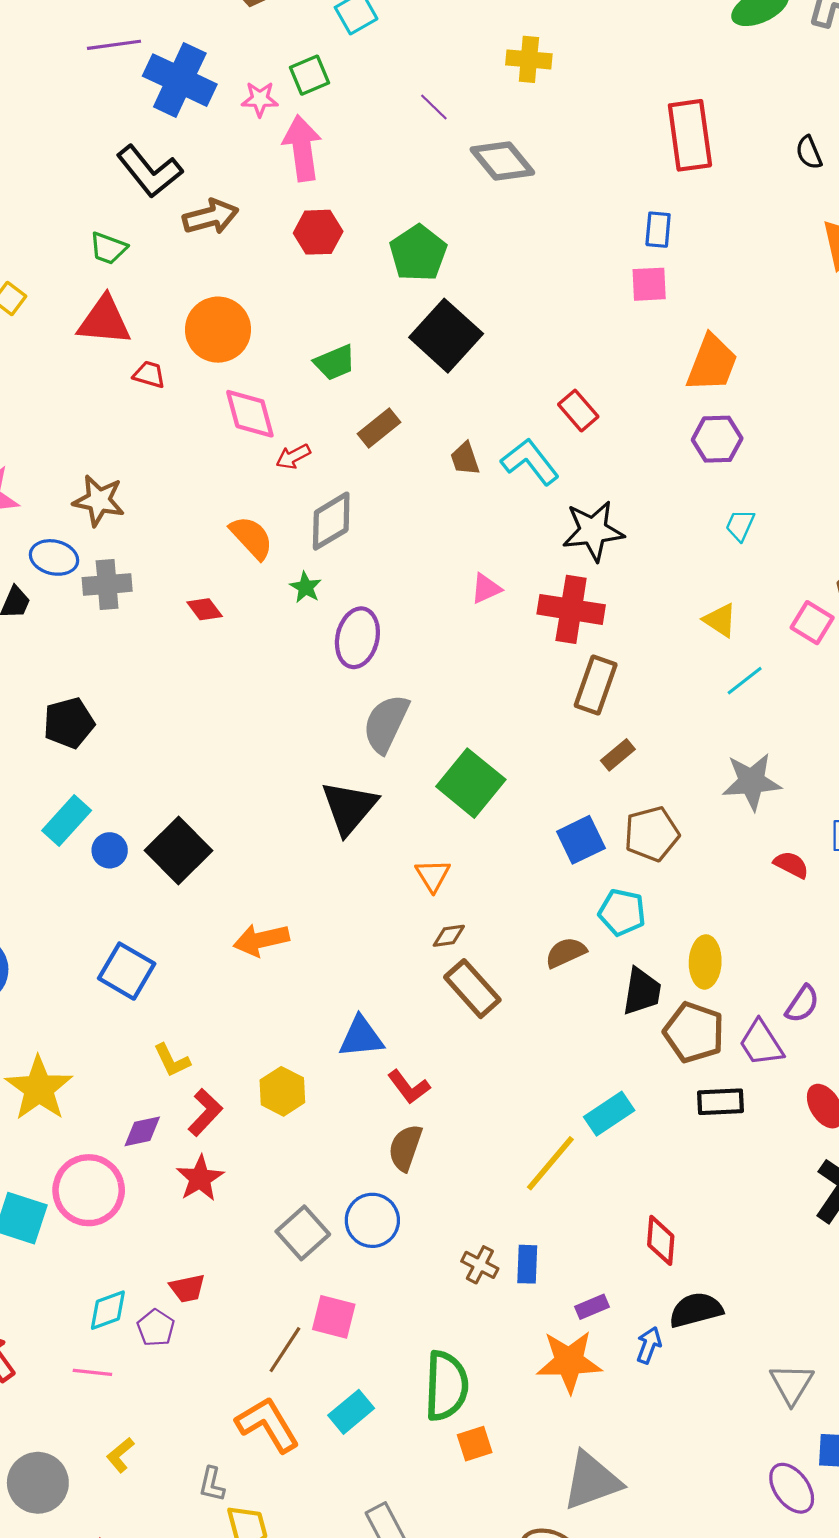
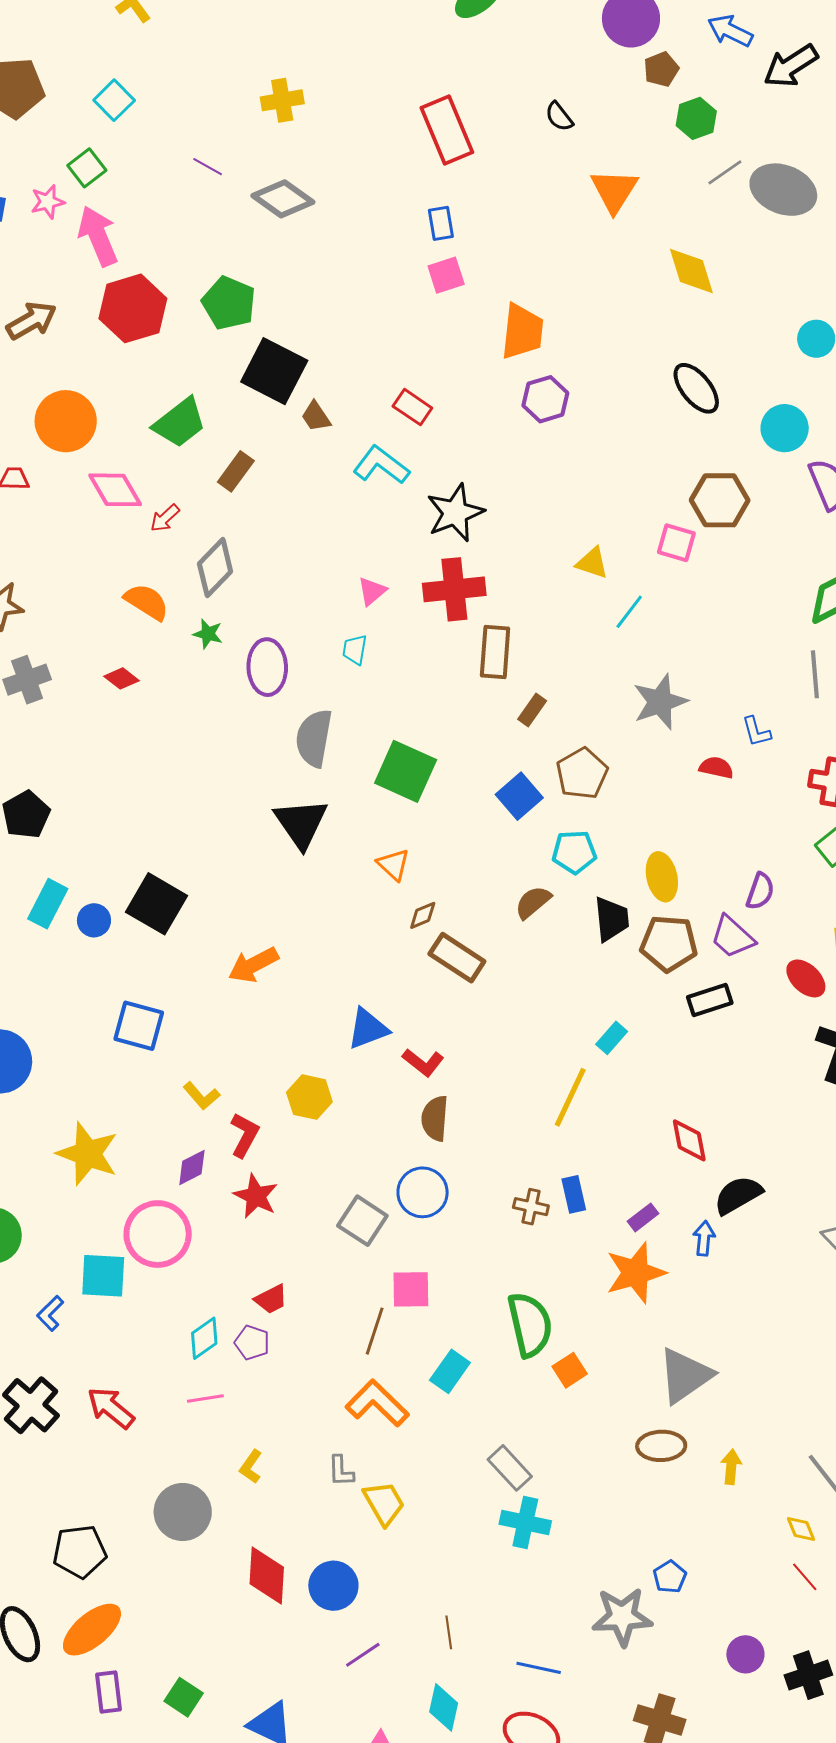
red hexagon: (318, 232) -> (133, 308), size x1.5
green trapezoid: (335, 363) -> (180, 423), size x1.4
brown trapezoid: (465, 459) -> (316, 417), moved
cyan trapezoid: (740, 525) -> (355, 650), moved
cyan rectangle: (609, 1114) -> (612, 1038), size x0.7

